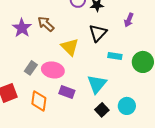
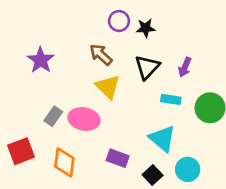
purple arrow: (129, 20) -> (185, 67), moved
brown arrow: (46, 24) -> (101, 55), moved
cyan triangle: (97, 84) -> (162, 139), moved, turned -30
purple rectangle: (67, 92) -> (118, 158), moved

